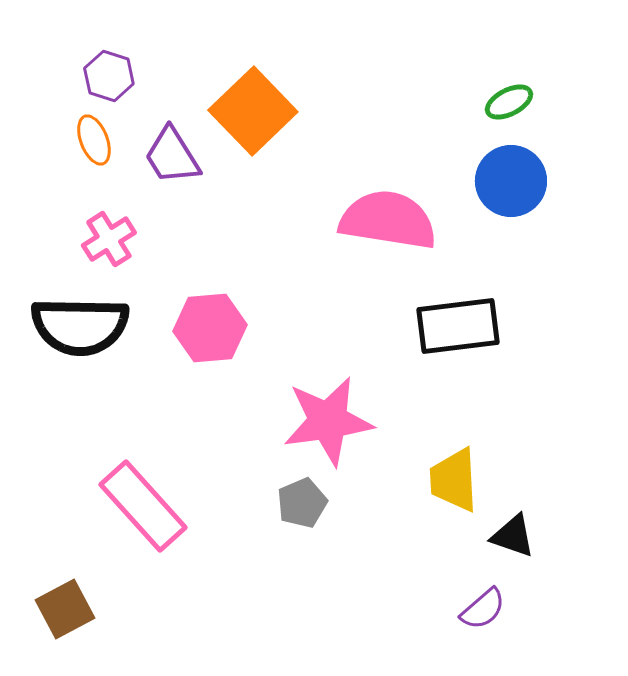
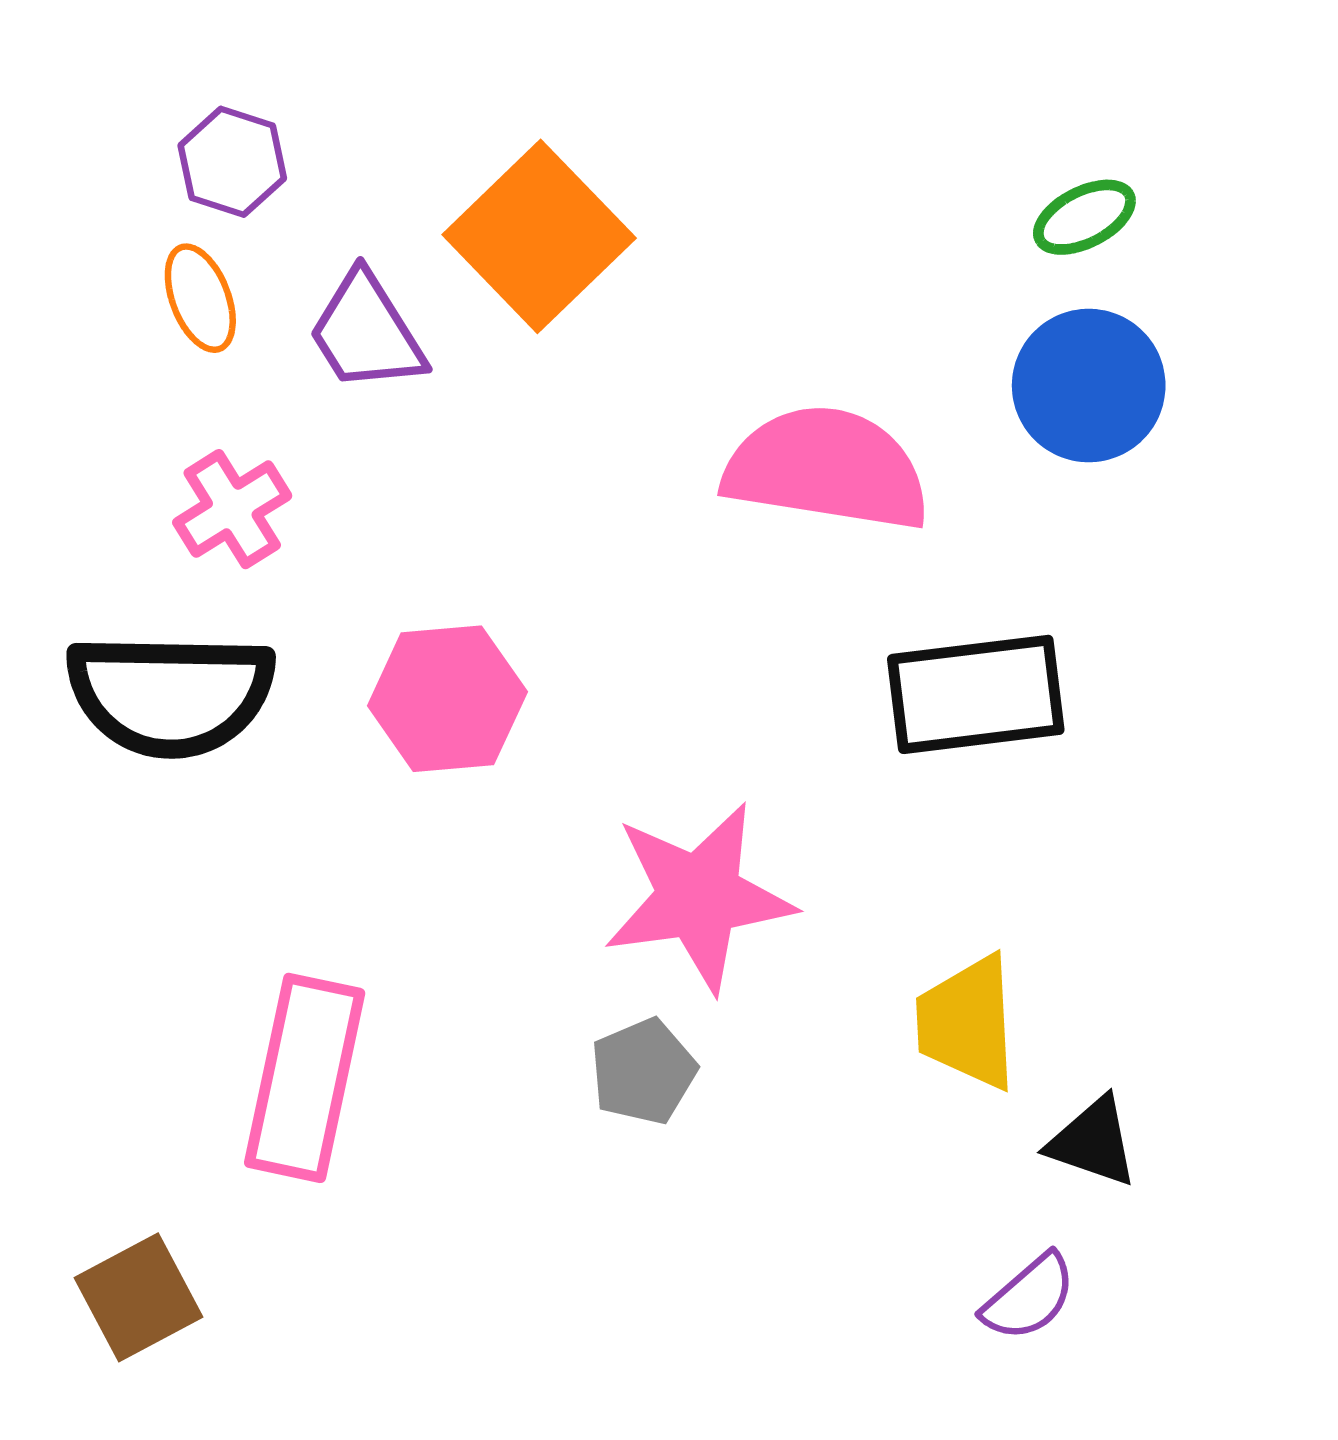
pink rectangle: (143, 506) -> (305, 1078), turned 54

